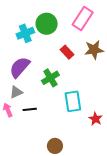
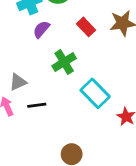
purple semicircle: (20, 67) -> (41, 29), moved, size x0.6
cyan rectangle: (73, 101) -> (95, 93), turned -35

